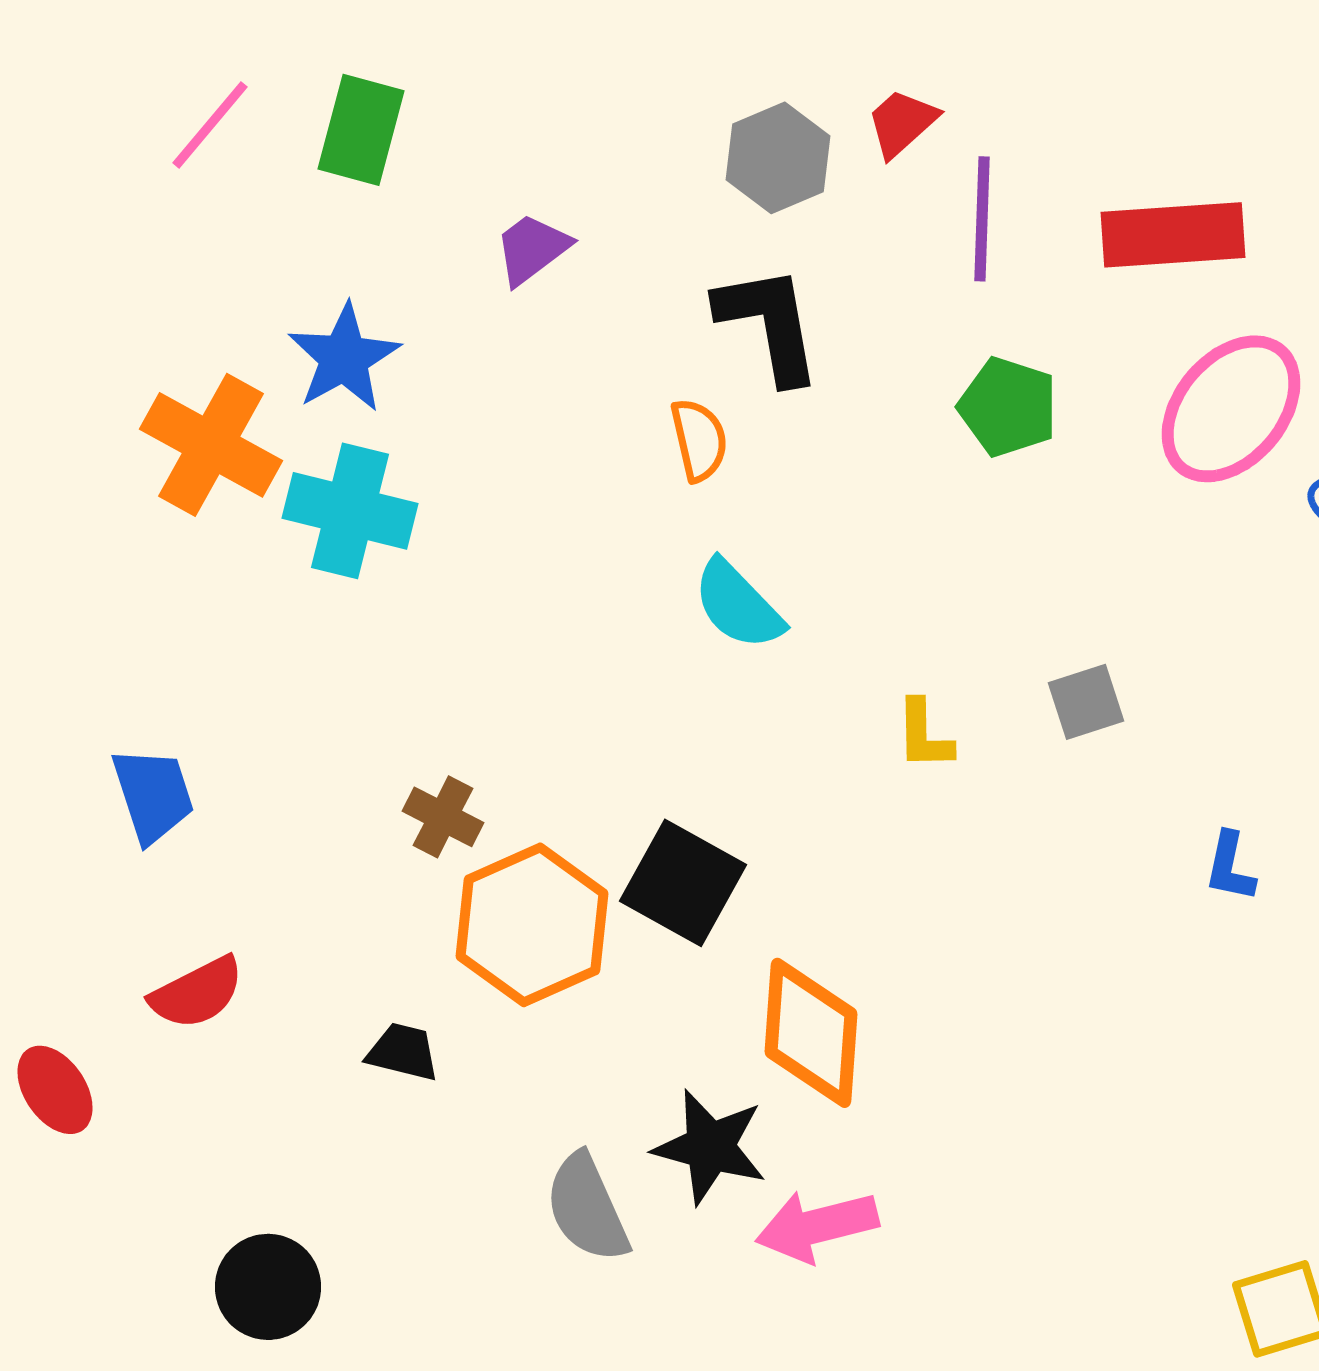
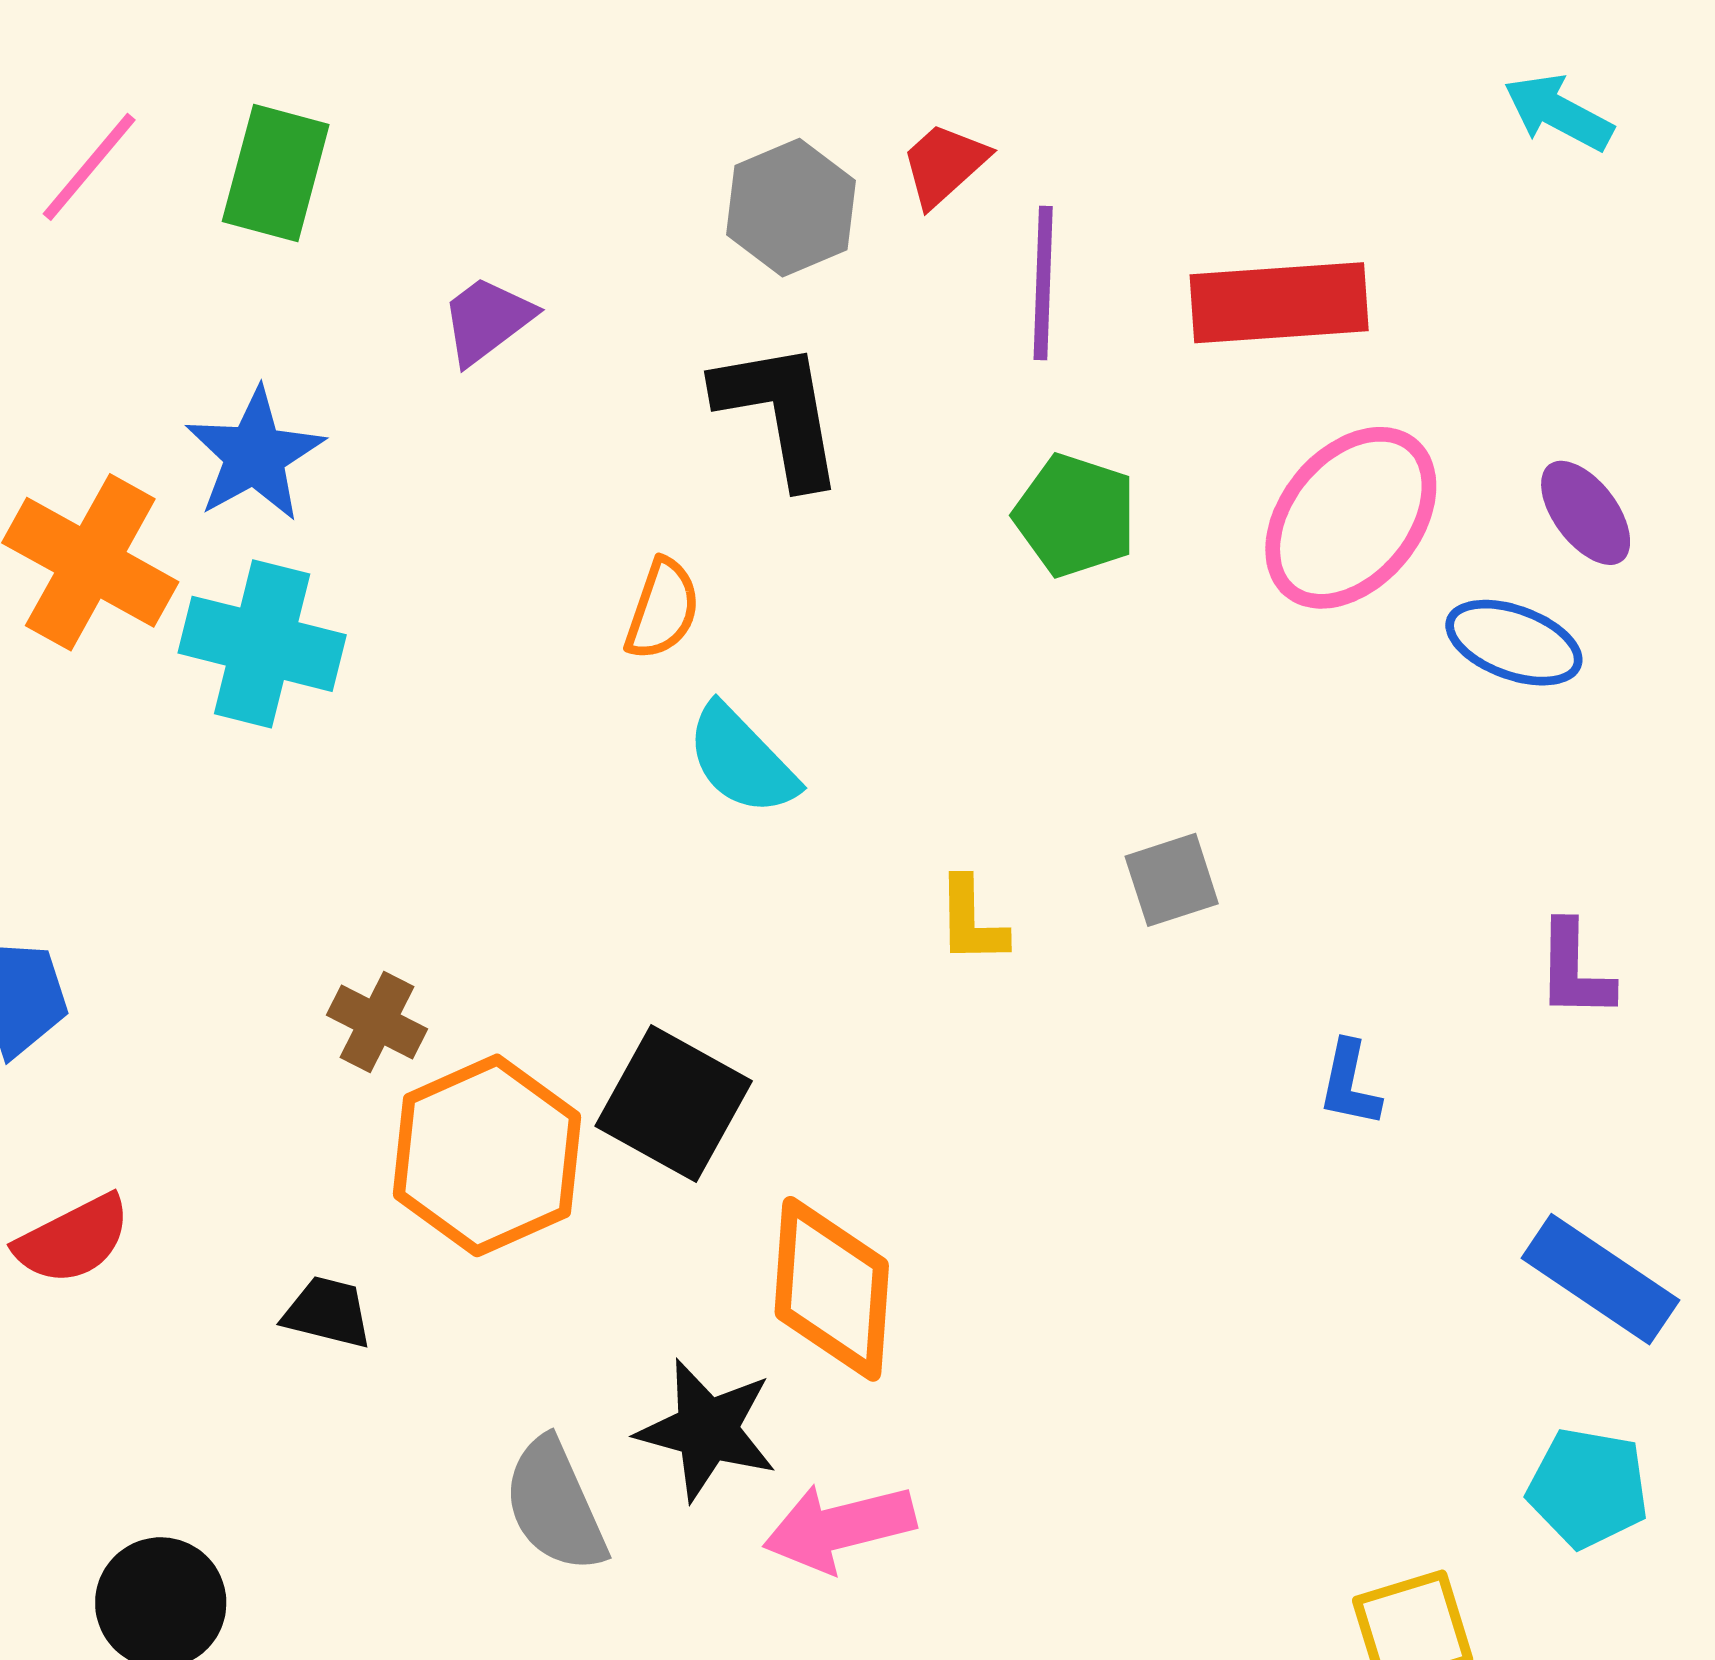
orange semicircle: (699, 440) -> (662, 609), moved, turned 32

